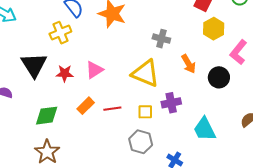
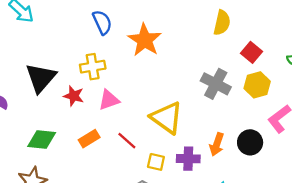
yellow cross: (60, 33) -> (93, 67), moved
gray cross: (161, 39) -> (216, 84), moved, size x1.4
orange arrow: (189, 64) -> (217, 144), moved, turned 36
red line: (112, 109) -> (127, 141), moved, turned 36

